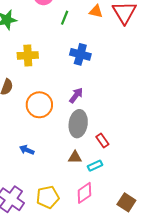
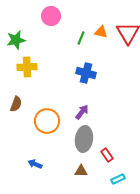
green line: (65, 18) -> (81, 38), moved
yellow cross: (28, 55) -> (27, 67), moved
cyan rectangle: (95, 166) -> (118, 179), moved

